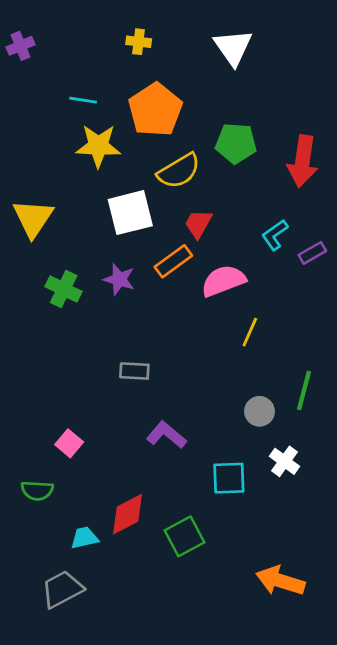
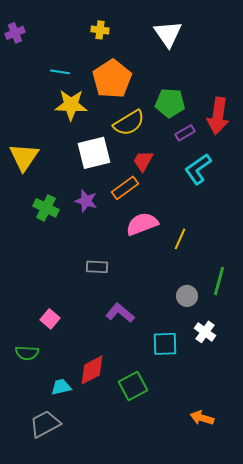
cyan L-shape: (275, 235) -> (198, 169), size x1.4
purple rectangle: (312, 253) -> (185, 133), moved
pink semicircle: (223, 281) -> (142, 224), moved
orange arrow: (280, 581) -> (202, 418), size x0.7

